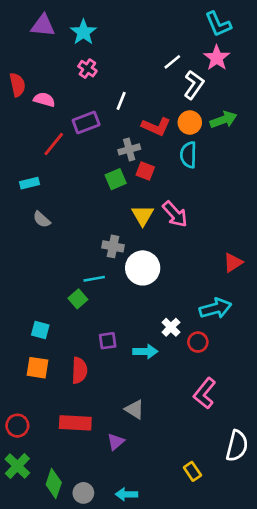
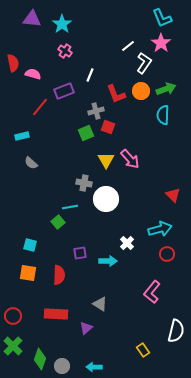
red L-shape: (156, 127) -> (116, 94), turned 45
cyan semicircle: (188, 155) -> (163, 115), moved
red triangle: (233, 263) -> (173, 195), turned -42
red circle: (198, 342) -> (167, 254), moved

